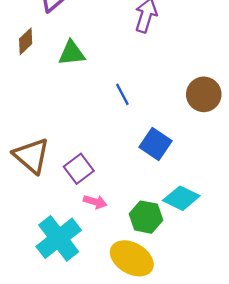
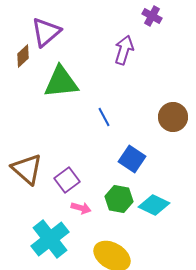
brown diamond: (26, 41) -> (23, 56), moved
green triangle: (72, 53) -> (61, 82), size x1.5
green hexagon: (146, 217) -> (119, 199), moved

